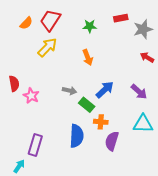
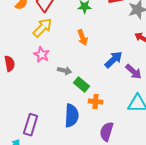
blue arrow: (105, 90) -> (114, 60), moved
pink star: (31, 96) -> (42, 55), moved
purple semicircle: (112, 141) -> (107, 132), moved

